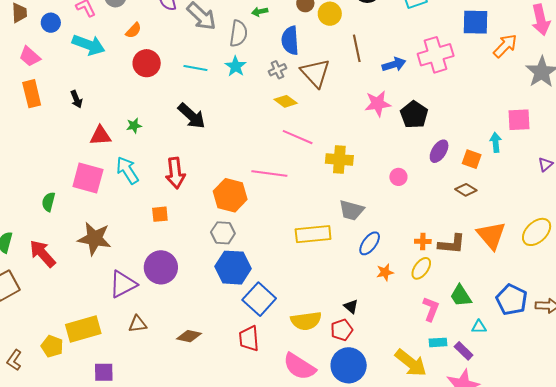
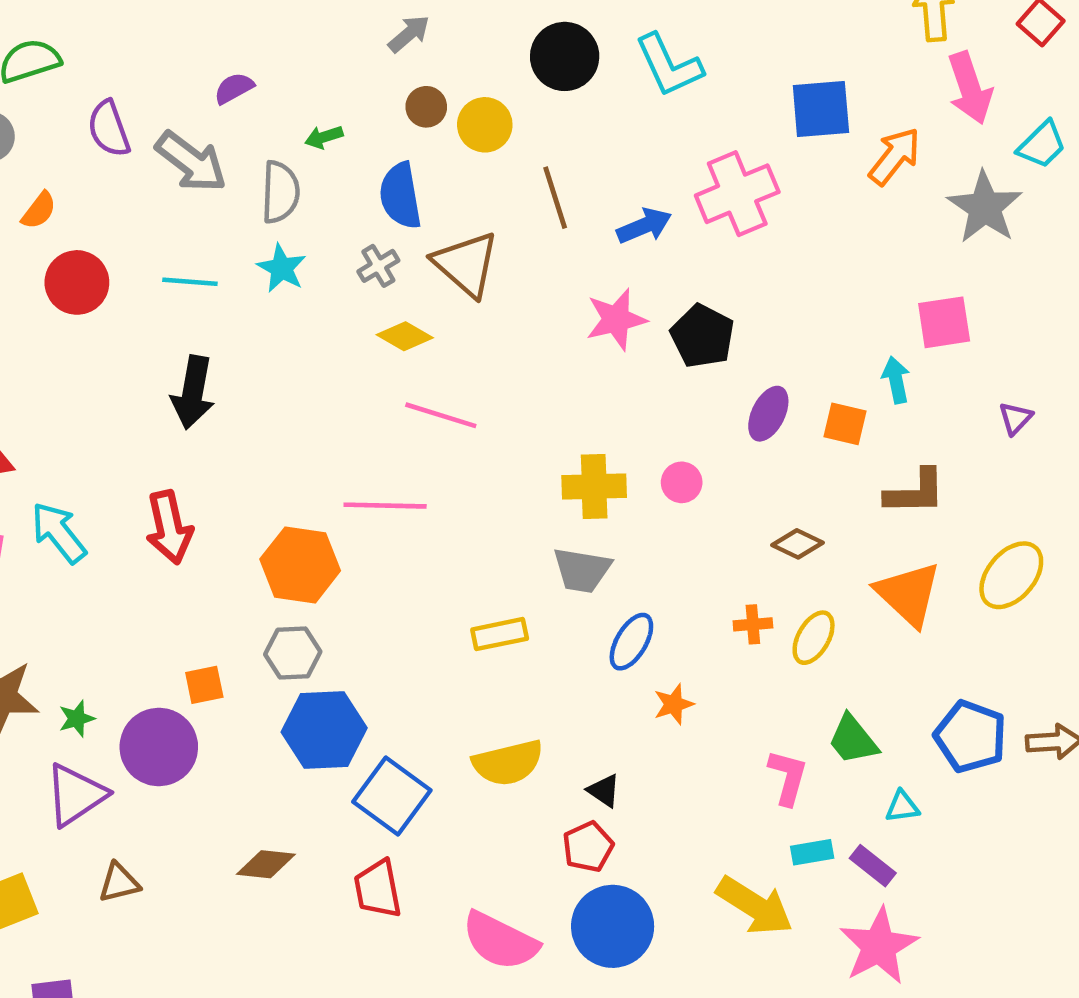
black arrow: (192, 116) -> (193, 392), turned 64
green star: (134, 126) -> (77, 719), moved
yellow cross: (339, 159) -> (594, 487), moved
brown diamond: (466, 190) -> (798, 544), moved
orange square: (160, 214) -> (204, 685), moved
yellow rectangle: (313, 234) -> (500, 634), size x0.7
brown L-shape: (452, 244) -> (915, 492), moved
yellow ellipse: (421, 268) -> (814, 638), moved
yellow semicircle: (306, 321) -> (508, 763), moved
brown diamond: (189, 336) -> (266, 864), moved

